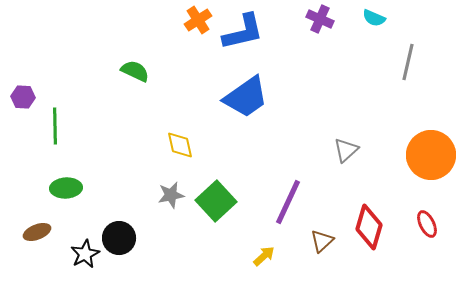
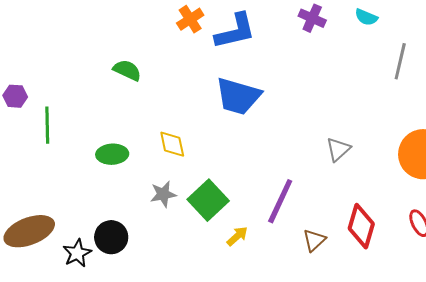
blue trapezoid: (246, 97) -> (238, 96), turned 51
green ellipse: (66, 188) -> (112, 154), moved
brown ellipse: (37, 232) -> (29, 231), size x1.8
yellow arrow: (264, 256) -> (237, 236), moved

